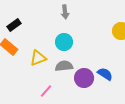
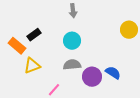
black rectangle: (14, 25) -> (34, 35), moved
yellow triangle: (38, 58) -> (32, 66), moved

